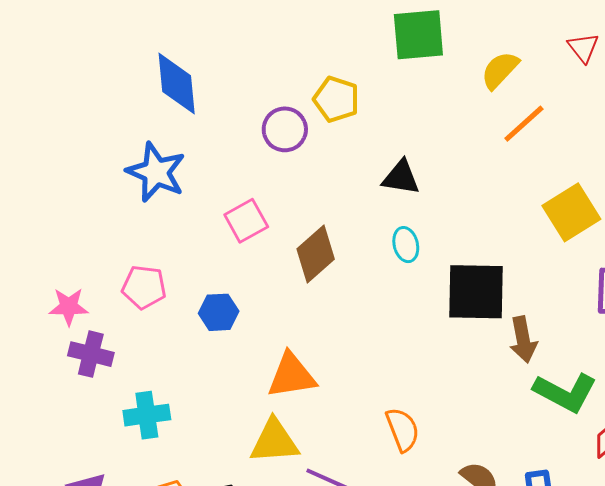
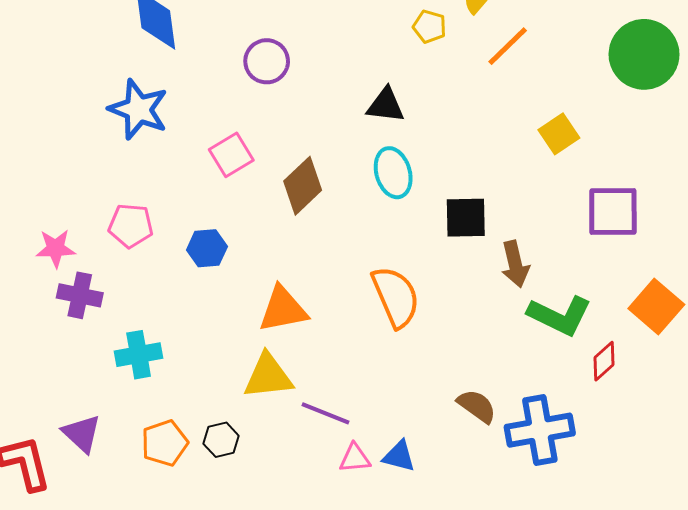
yellow pentagon: (336, 99) -> (429, 27), moved, size x0.7
yellow square: (571, 212) -> (559, 134), size x0.7
cyan ellipse: (406, 245) -> (393, 173), size x1.4
black square: (476, 292) -> (466, 218), size x0.7
orange semicircle: (403, 430) -> (396, 297), moved, size x1.4

